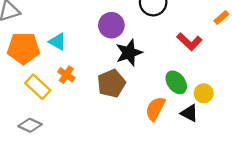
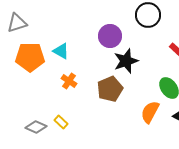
yellow rectangle: (38, 87) -> (61, 122), moved, size x0.6

